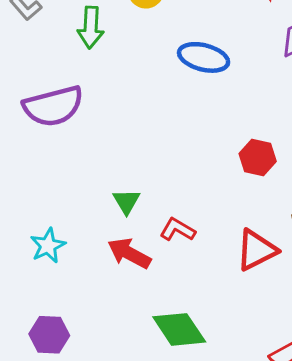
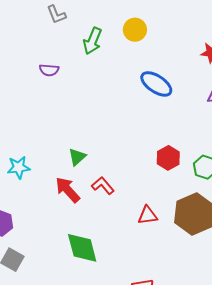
purple semicircle: (53, 106) -> (49, 70), moved, size x0.5
red triangle: (256, 250) -> (147, 215), size x0.7

